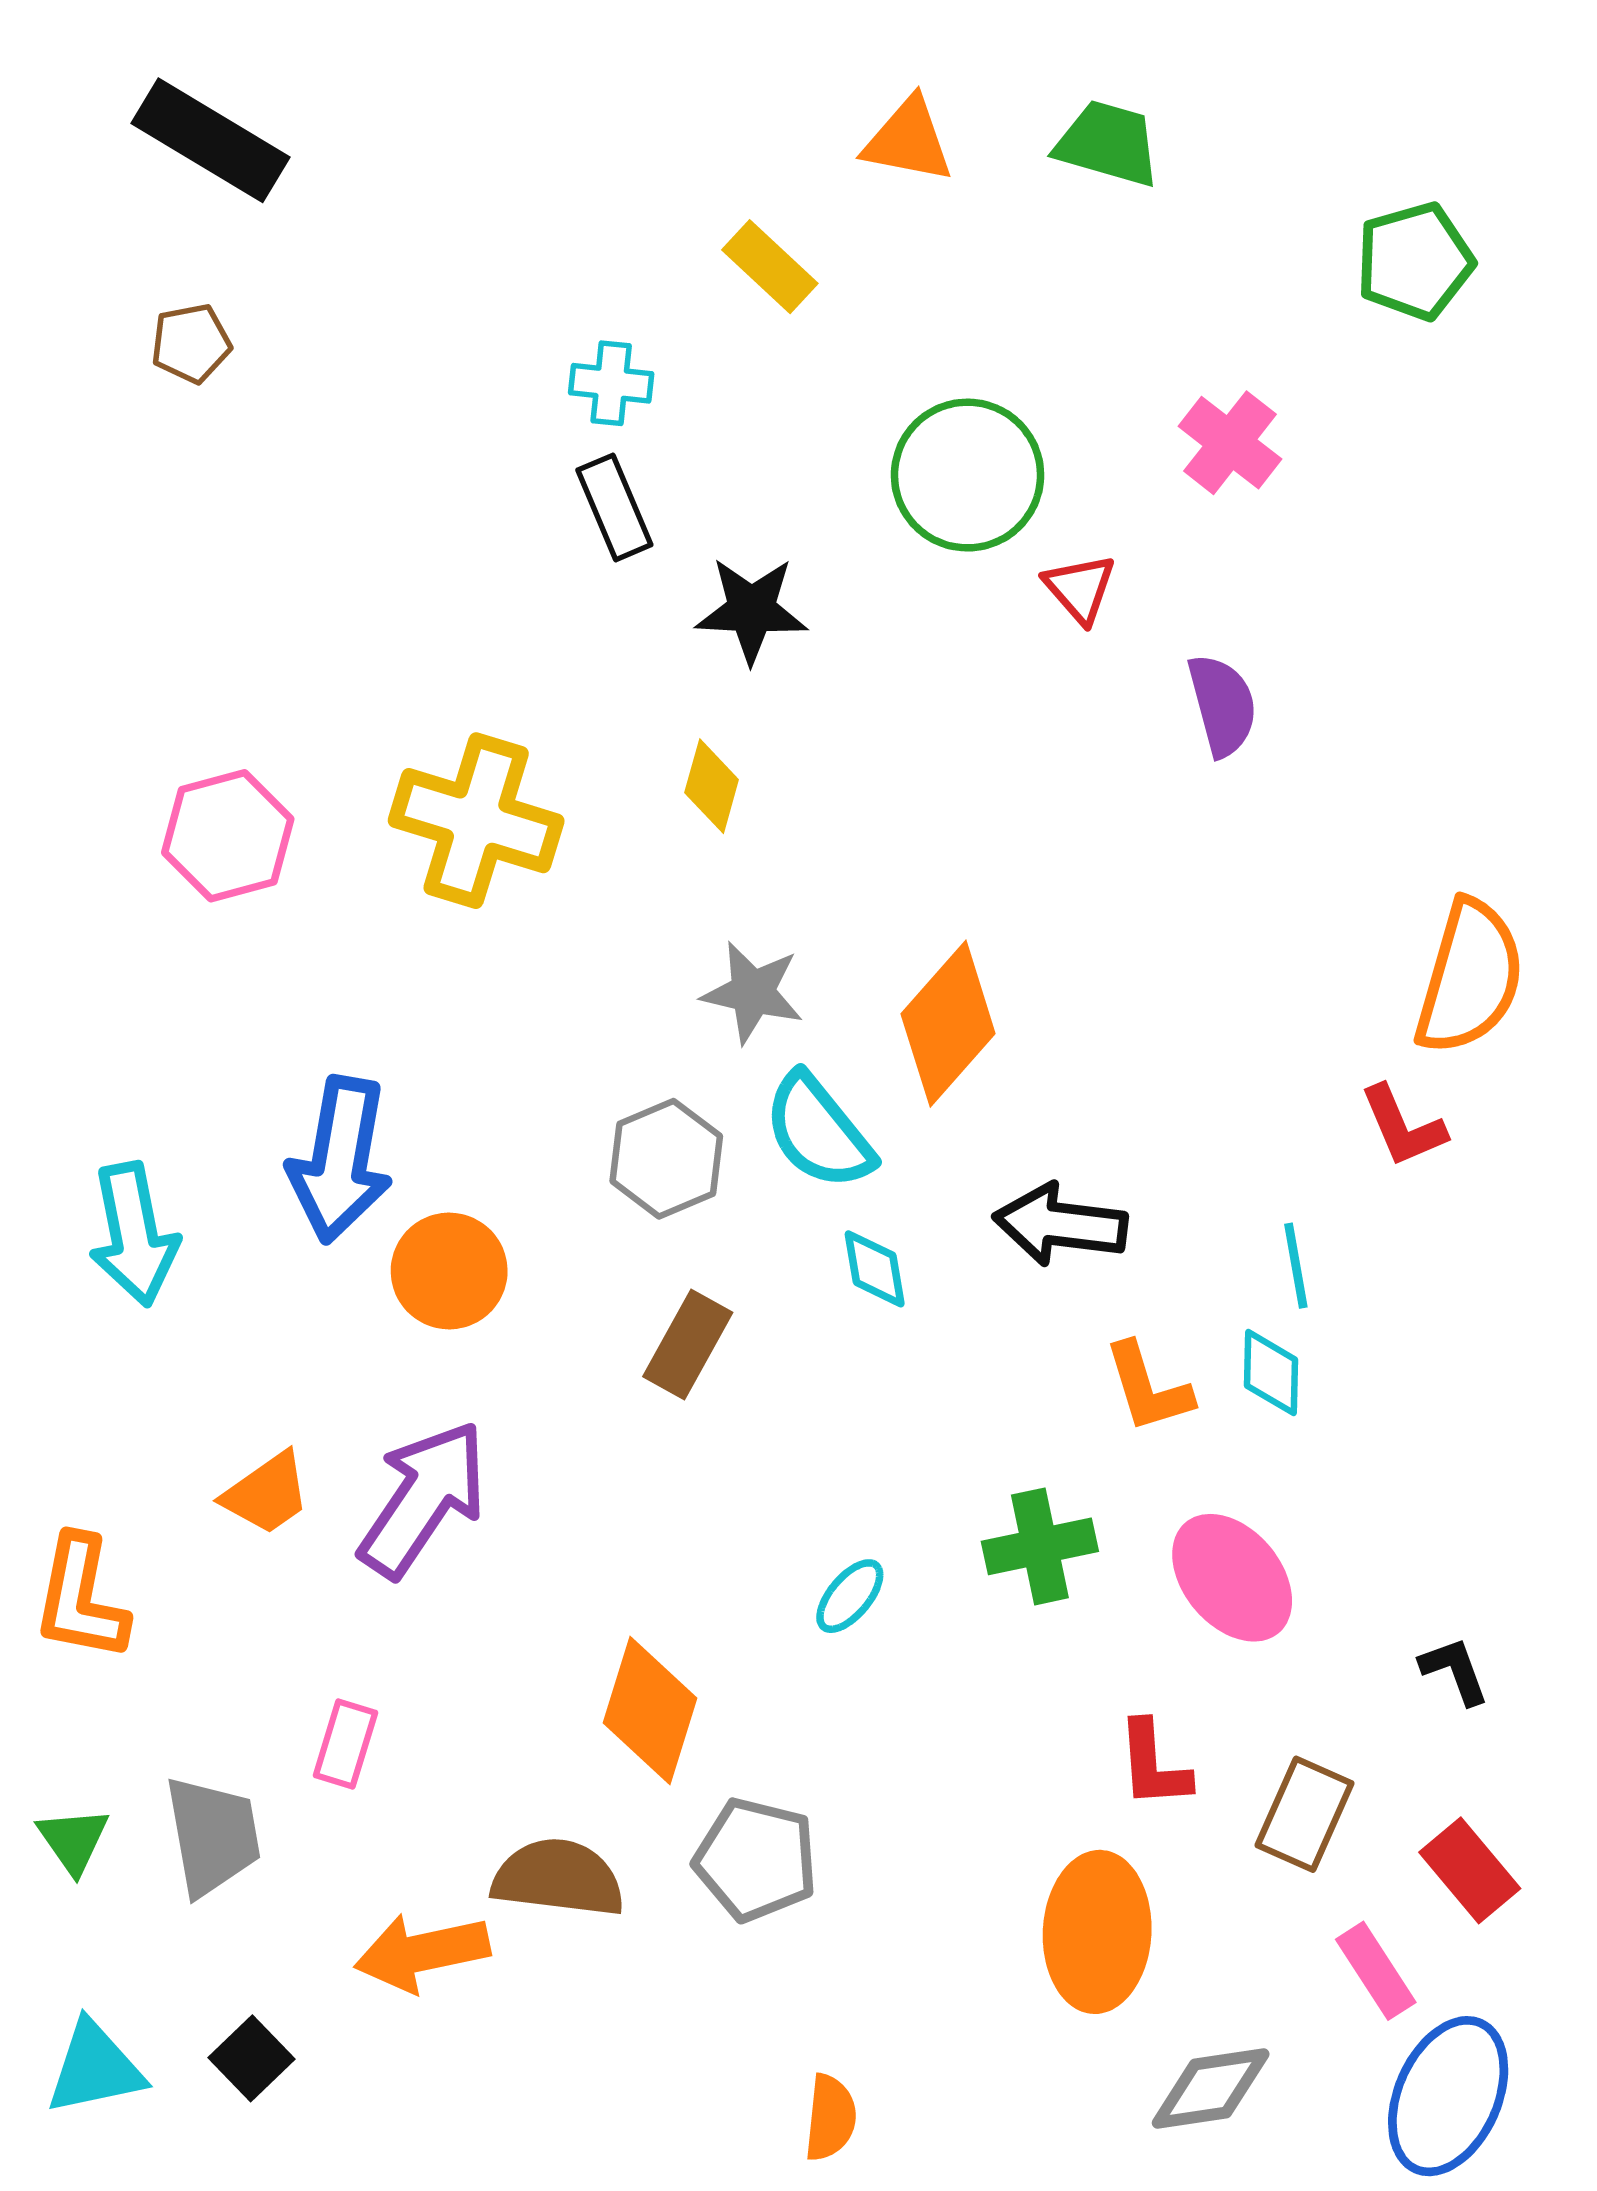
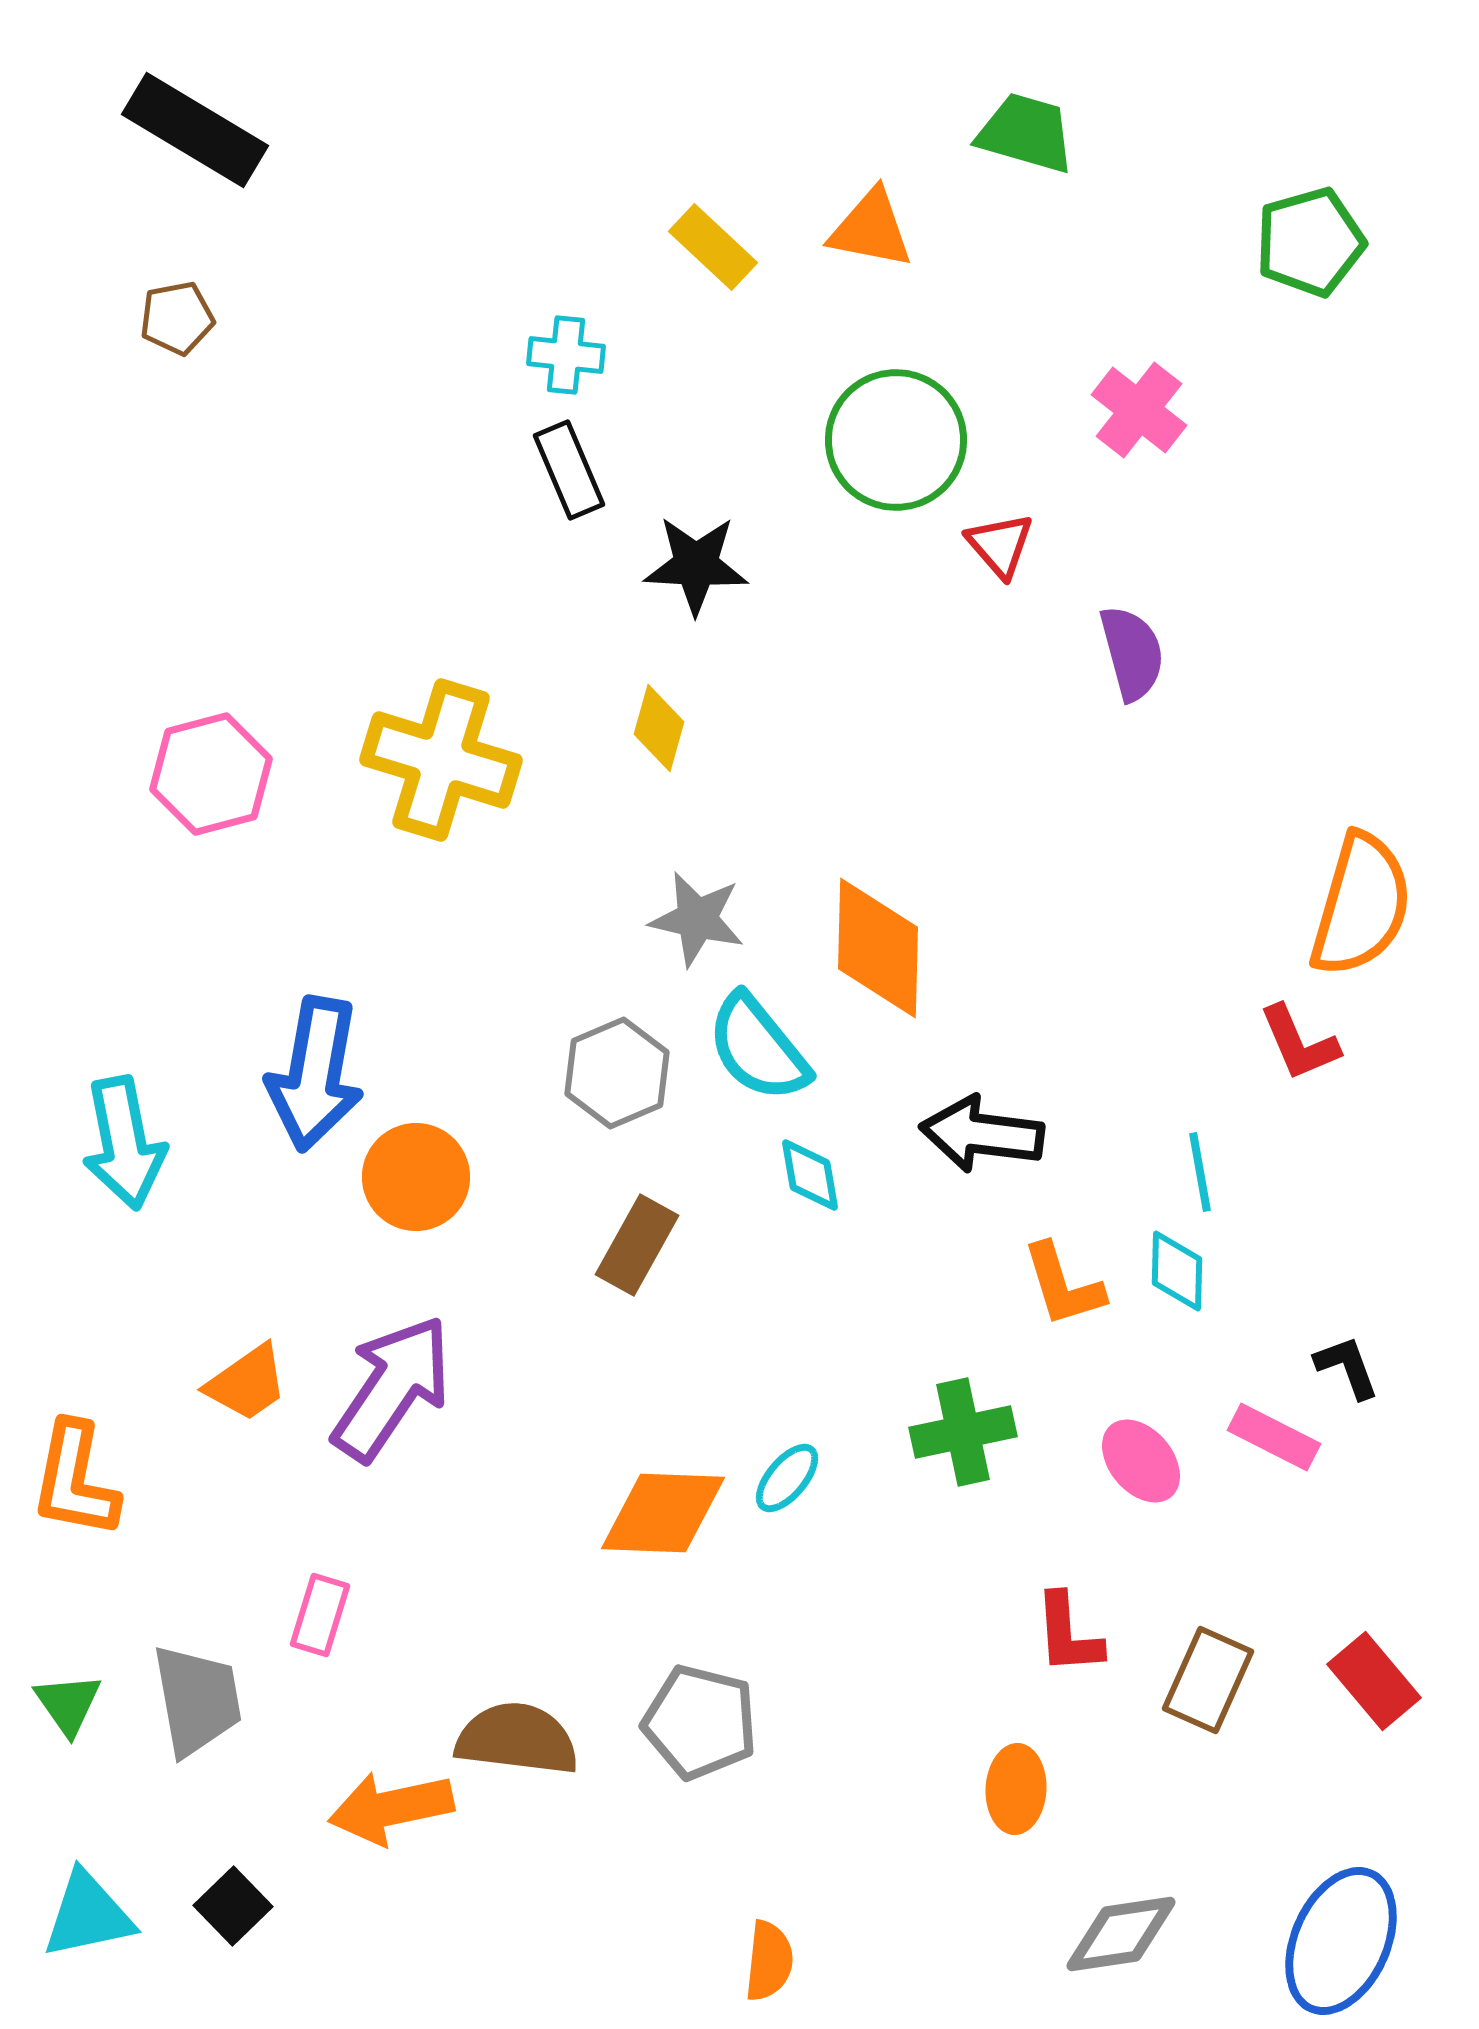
orange triangle: (908, 140) -> (871, 229), moved
orange diamond: (948, 1024) -> (878, 948), turned -40
pink ellipse: (1232, 1578) -> (1141, 1461), size x0.7
black L-shape: (1455, 1671) -> (1347, 1367), moved
orange diamond: (650, 1711) -> (663, 1513), moved, turned 75
red rectangle: (1470, 1870) -> (1374, 1681), moved
orange ellipse: (1097, 1932) -> (1016, 1789), size x0.6
pink rectangle: (1376, 1971) -> (1274, 1437), moved, turned -30

